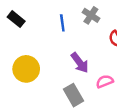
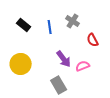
black rectangle: (16, 19) -> (24, 25), moved
pink semicircle: (105, 81) -> (83, 66), moved

